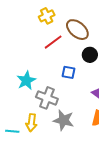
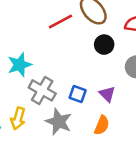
blue square: (68, 72) -> (78, 94), moved

